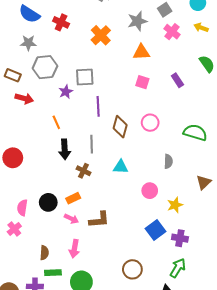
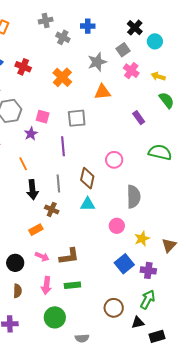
yellow arrow: (201, 28) -> (158, 76), moved
gray square: (85, 77) -> (77, 118), moved
pink square: (142, 82) -> (43, 117), moved
brown diamond: (120, 127) -> (87, 178), moved
green semicircle: (195, 133) -> (160, 152), moved
gray semicircle: (168, 161) -> (134, 197), size x1.6
brown triangle: (204, 182) -> (169, 245), moved
orange rectangle: (73, 198) -> (36, 230), moved
black circle: (48, 202) -> (15, 263), moved
brown circle: (132, 269) -> (114, 308), moved
green rectangle: (53, 273) -> (72, 285), moved

